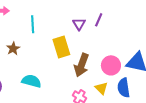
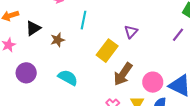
purple line: (99, 20) -> (178, 35), moved
yellow rectangle: (61, 47) -> (107, 51), turned 40

